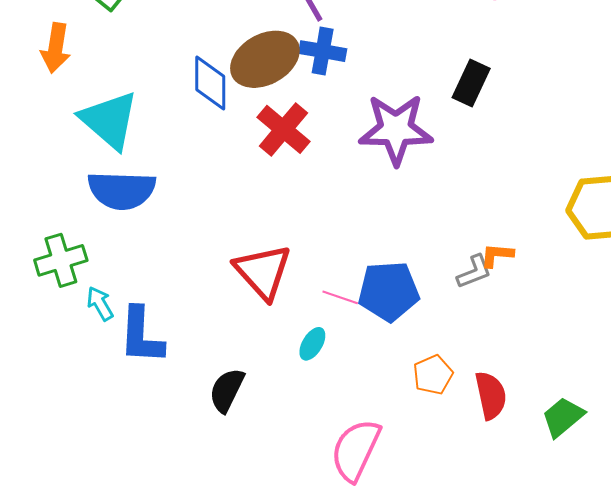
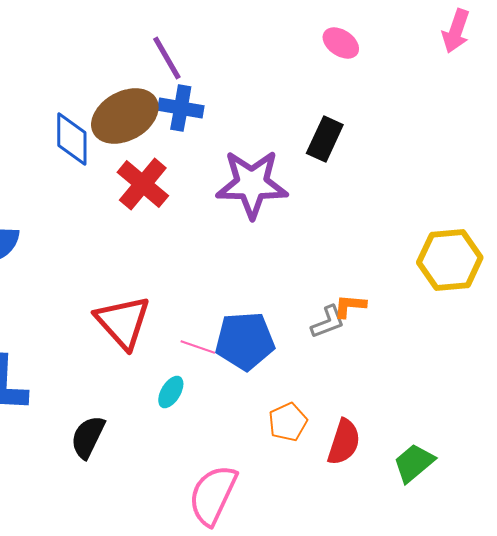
red semicircle: (491, 395) -> (344, 442), turned 30

